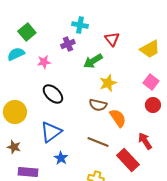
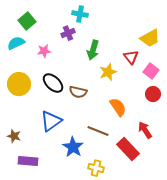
red triangle: (112, 39) -> (131, 57), moved
green arrow: (93, 61) -> (93, 50), turned -42
brown semicircle: (98, 105) -> (78, 92), moved
yellow circle: (15, 112) -> (19, 84), moved
blue star: (61, 158) -> (73, 147), moved, size x1.5

